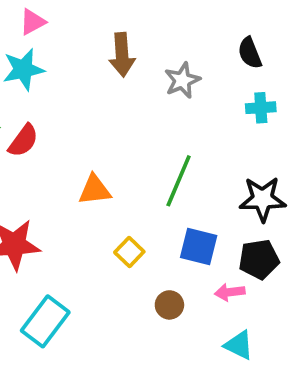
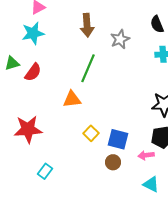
green line: (179, 181) -> (88, 68), moved
blue square: (199, 247) -> (118, 139), moved
cyan rectangle: (45, 321) -> (45, 171), size x0.6

